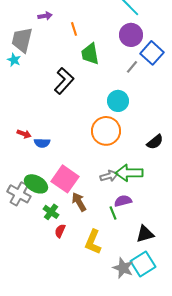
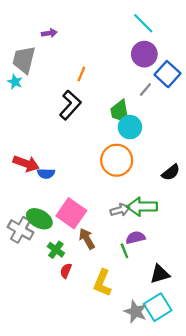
orange line: (74, 29) -> (81, 74), moved, turned 40
green trapezoid: (90, 54) -> (120, 112), moved
red arrow: (24, 134) -> (26, 164), size x1.6

